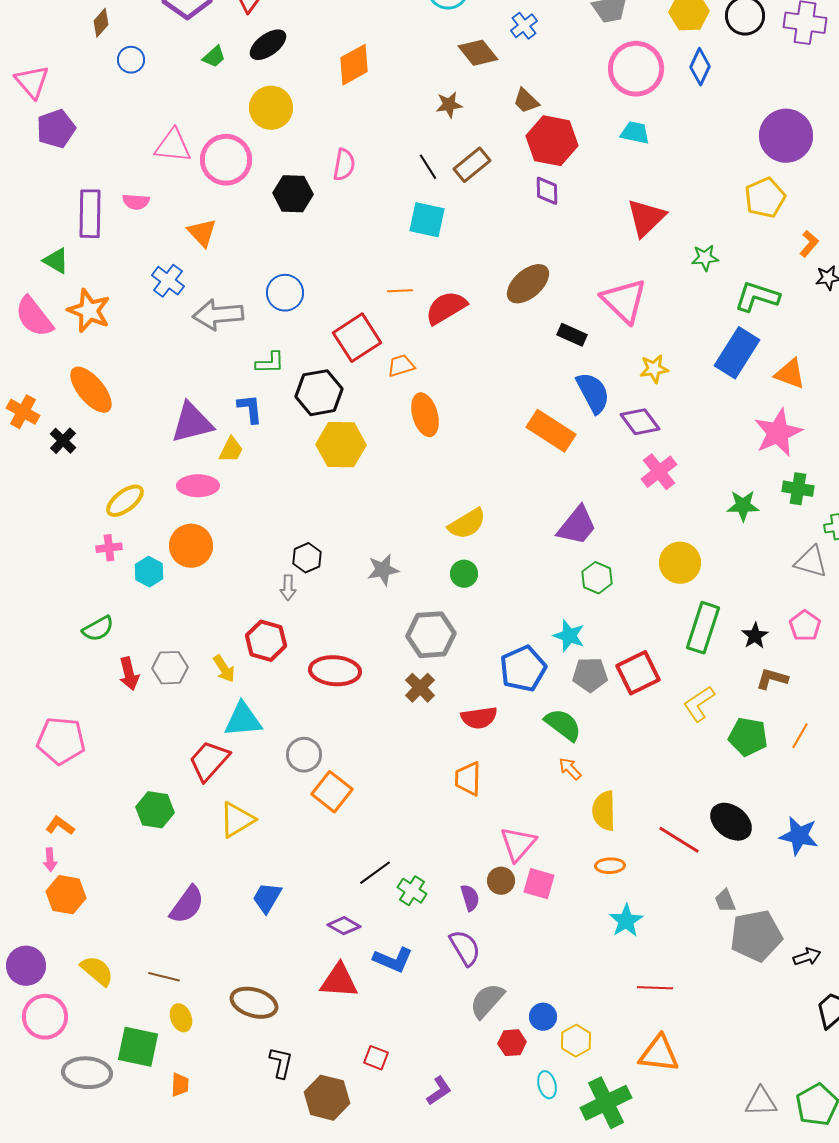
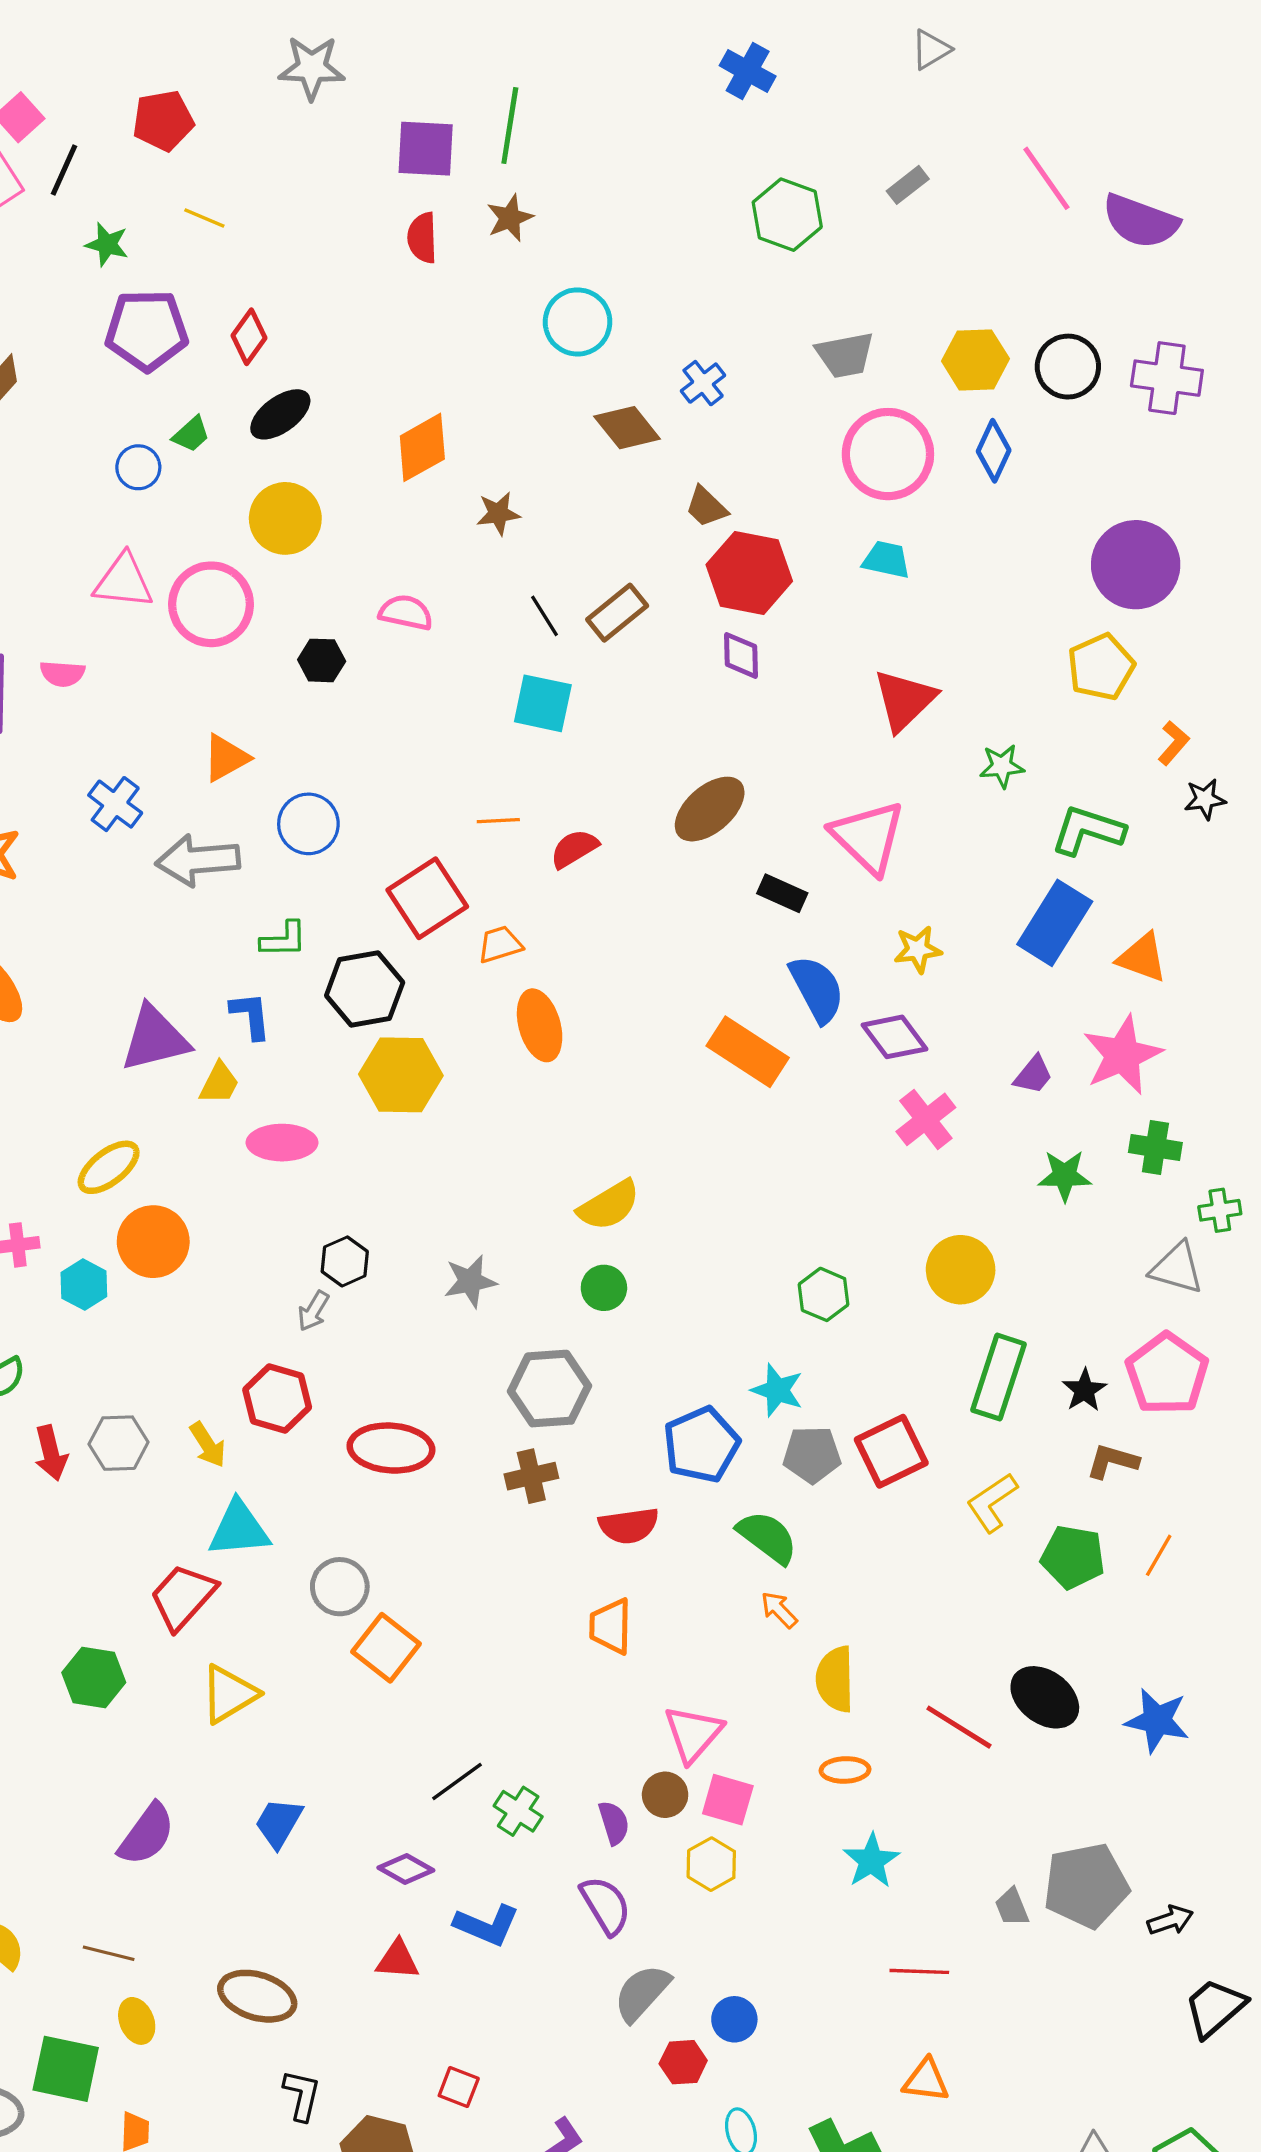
blue circle: (131, 60) -> (138, 467), moved
brown star: (449, 105) -> (498, 513), moved
pink semicircle: (344, 165) -> (406, 613), turned -88
black hexagon: (293, 194) -> (322, 660), size x0.7
orange triangle: (202, 233) -> (226, 758), moved, turned 44
red semicircle: (446, 308) -> (574, 849), size x0.7
pink ellipse: (198, 486) -> (282, 1143), moved
yellow ellipse: (125, 501) -> (109, 1167), moved
purple trapezoid: (577, 526) -> (1033, 1075), moved, size x0.6
gray arrow: (288, 588) -> (313, 1311), turned 30
pink pentagon: (805, 626) -> (1167, 1374), size x1.6
brown cross: (420, 688) -> (531, 1476), turned 32
gray trapezoid: (725, 901) -> (1012, 1907), moved
red triangle: (339, 981) -> (398, 1960), size x0.7
yellow hexagon: (576, 1041) -> (711, 1864), moved
orange triangle: (659, 1054) -> (926, 2080), size x0.7

